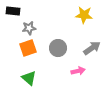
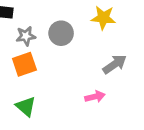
gray circle: (58, 48) -> (61, 33), moved

